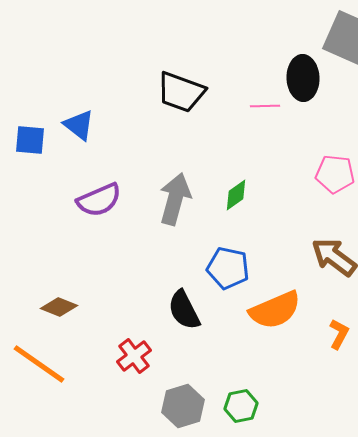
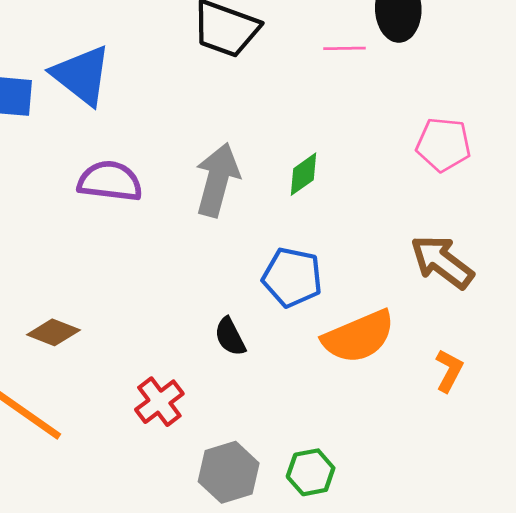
blue triangle: (79, 125) -> (82, 75), size x1.4
purple semicircle: (99, 200) -> (110, 181), turned -150
black semicircle: (184, 310) -> (230, 337), size x0.7

